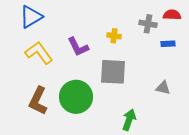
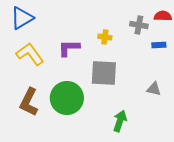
purple L-shape: (78, 47) -> (69, 48), turned 115

